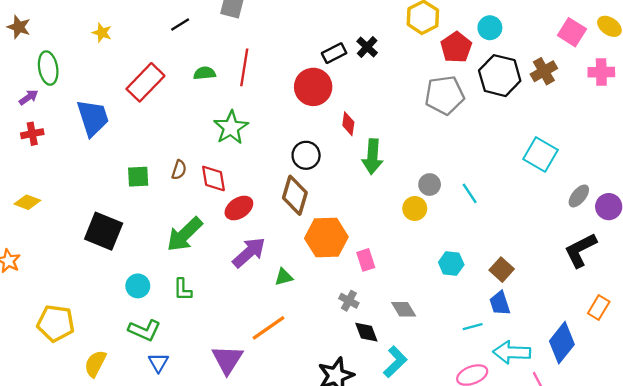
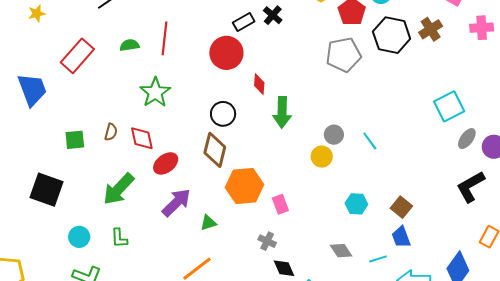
yellow star: (102, 33) -> (37, 14), turned -30
cyan square: (541, 154) -> (449, 106), moved, turned 36
gray diamond: (404, 309) -> (341, 251), moved

